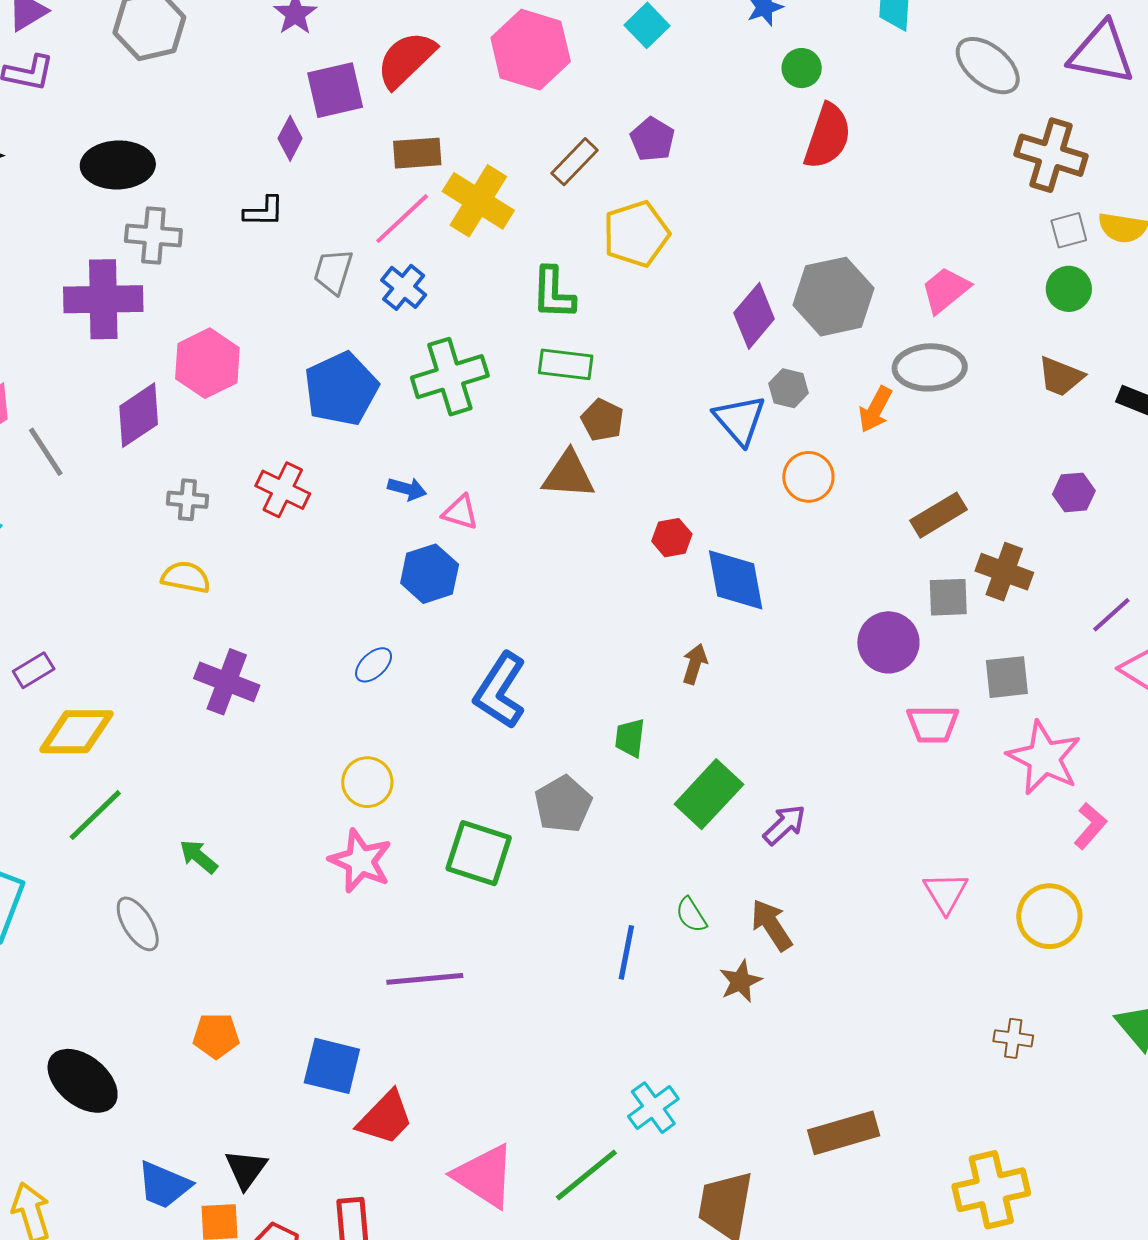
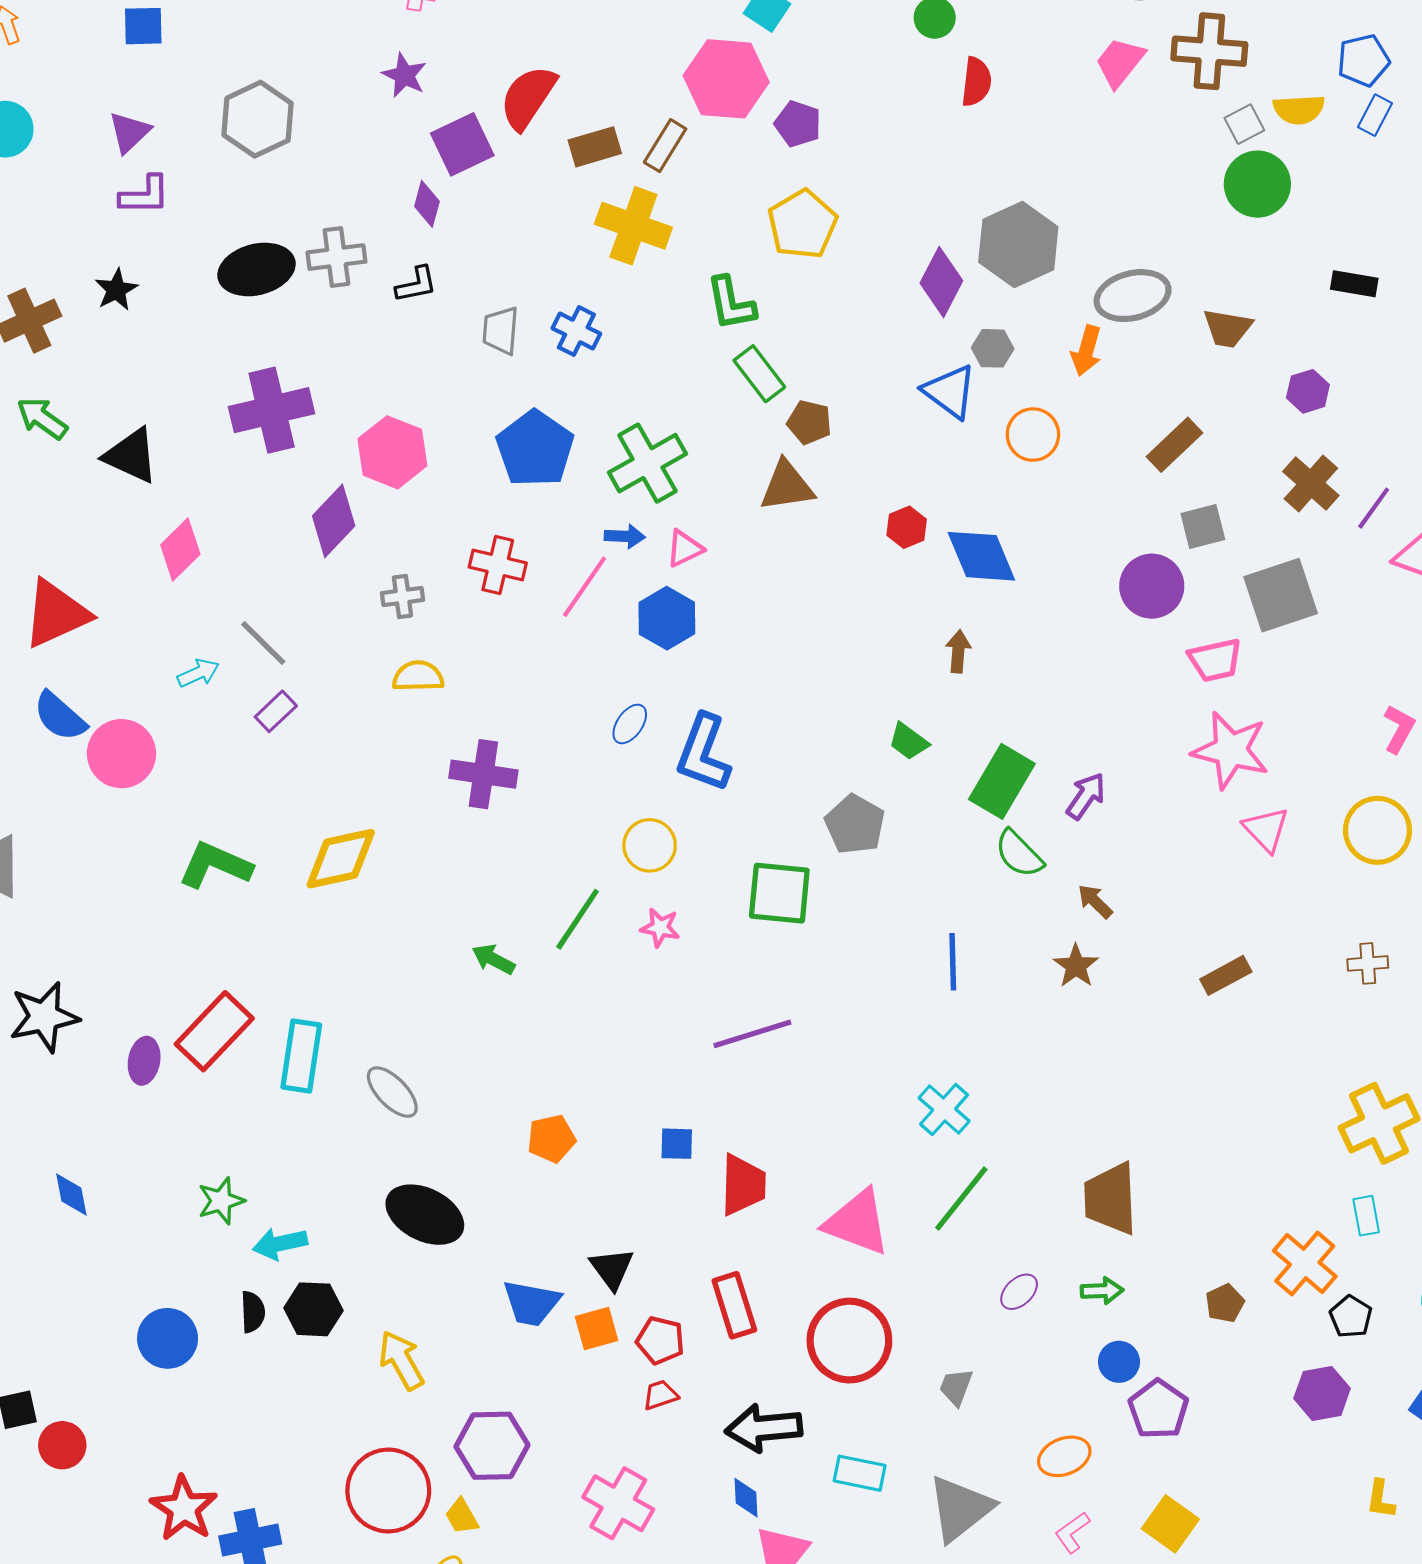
pink hexagon: (531, 50) -> (726, 79), moved
red semicircle: (827, 136) -> (976, 82), size x0.7
brown rectangle: (417, 153) -> (595, 147), moved
brown rectangle: (575, 162) -> (665, 146), moved
pink line: (402, 219) -> (585, 587), moved
gray cross: (153, 236) -> (336, 257), moved
green circle: (1069, 289) -> (1257, 184), size x1.4
pink trapezoid: (945, 290) -> (1120, 62), moved
green rectangle: (566, 364) -> (759, 374), turned 58
green cross: (450, 377) -> (647, 463), moved
brown trapezoid: (1061, 377) -> (1227, 328), moved
gray line: (46, 452) -> (263, 643), moved
pink triangle: (460, 512) -> (685, 549), turned -30
brown cross: (1004, 572) -> (1311, 484), moved, turned 34
purple rectangle: (34, 670) -> (276, 711), moved
gray square: (1007, 677) -> (1281, 595), size x1.5
blue L-shape: (500, 691) -> (703, 753), moved
green trapezoid: (630, 738) -> (908, 741), turned -48
pink star: (1044, 758) -> (1231, 750), moved
green line: (95, 815) -> (578, 919), moved
pink star: (360, 861) -> (660, 928), size x0.6
green semicircle: (691, 915) -> (1019, 854), moved, size x1.4
gray ellipse: (138, 924) -> (392, 1092), moved
brown arrow: (772, 925) -> (1095, 901), size x0.7
blue square: (332, 1066) -> (677, 1144), size x0.6
cyan cross: (653, 1108) -> (944, 1109), moved
red trapezoid: (385, 1118) -> (743, 1185), turned -30
brown rectangle: (844, 1133) -> (1226, 975), moved, size x0.7

